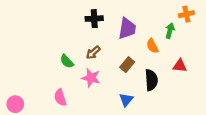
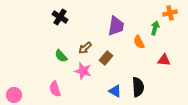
black cross: (94, 19) -> (60, 17), moved, turned 35
brown rectangle: (127, 65) -> (106, 58), moved
black semicircle: (151, 80) -> (138, 87), moved
blue triangle: (126, 100) -> (115, 91), turned -40

